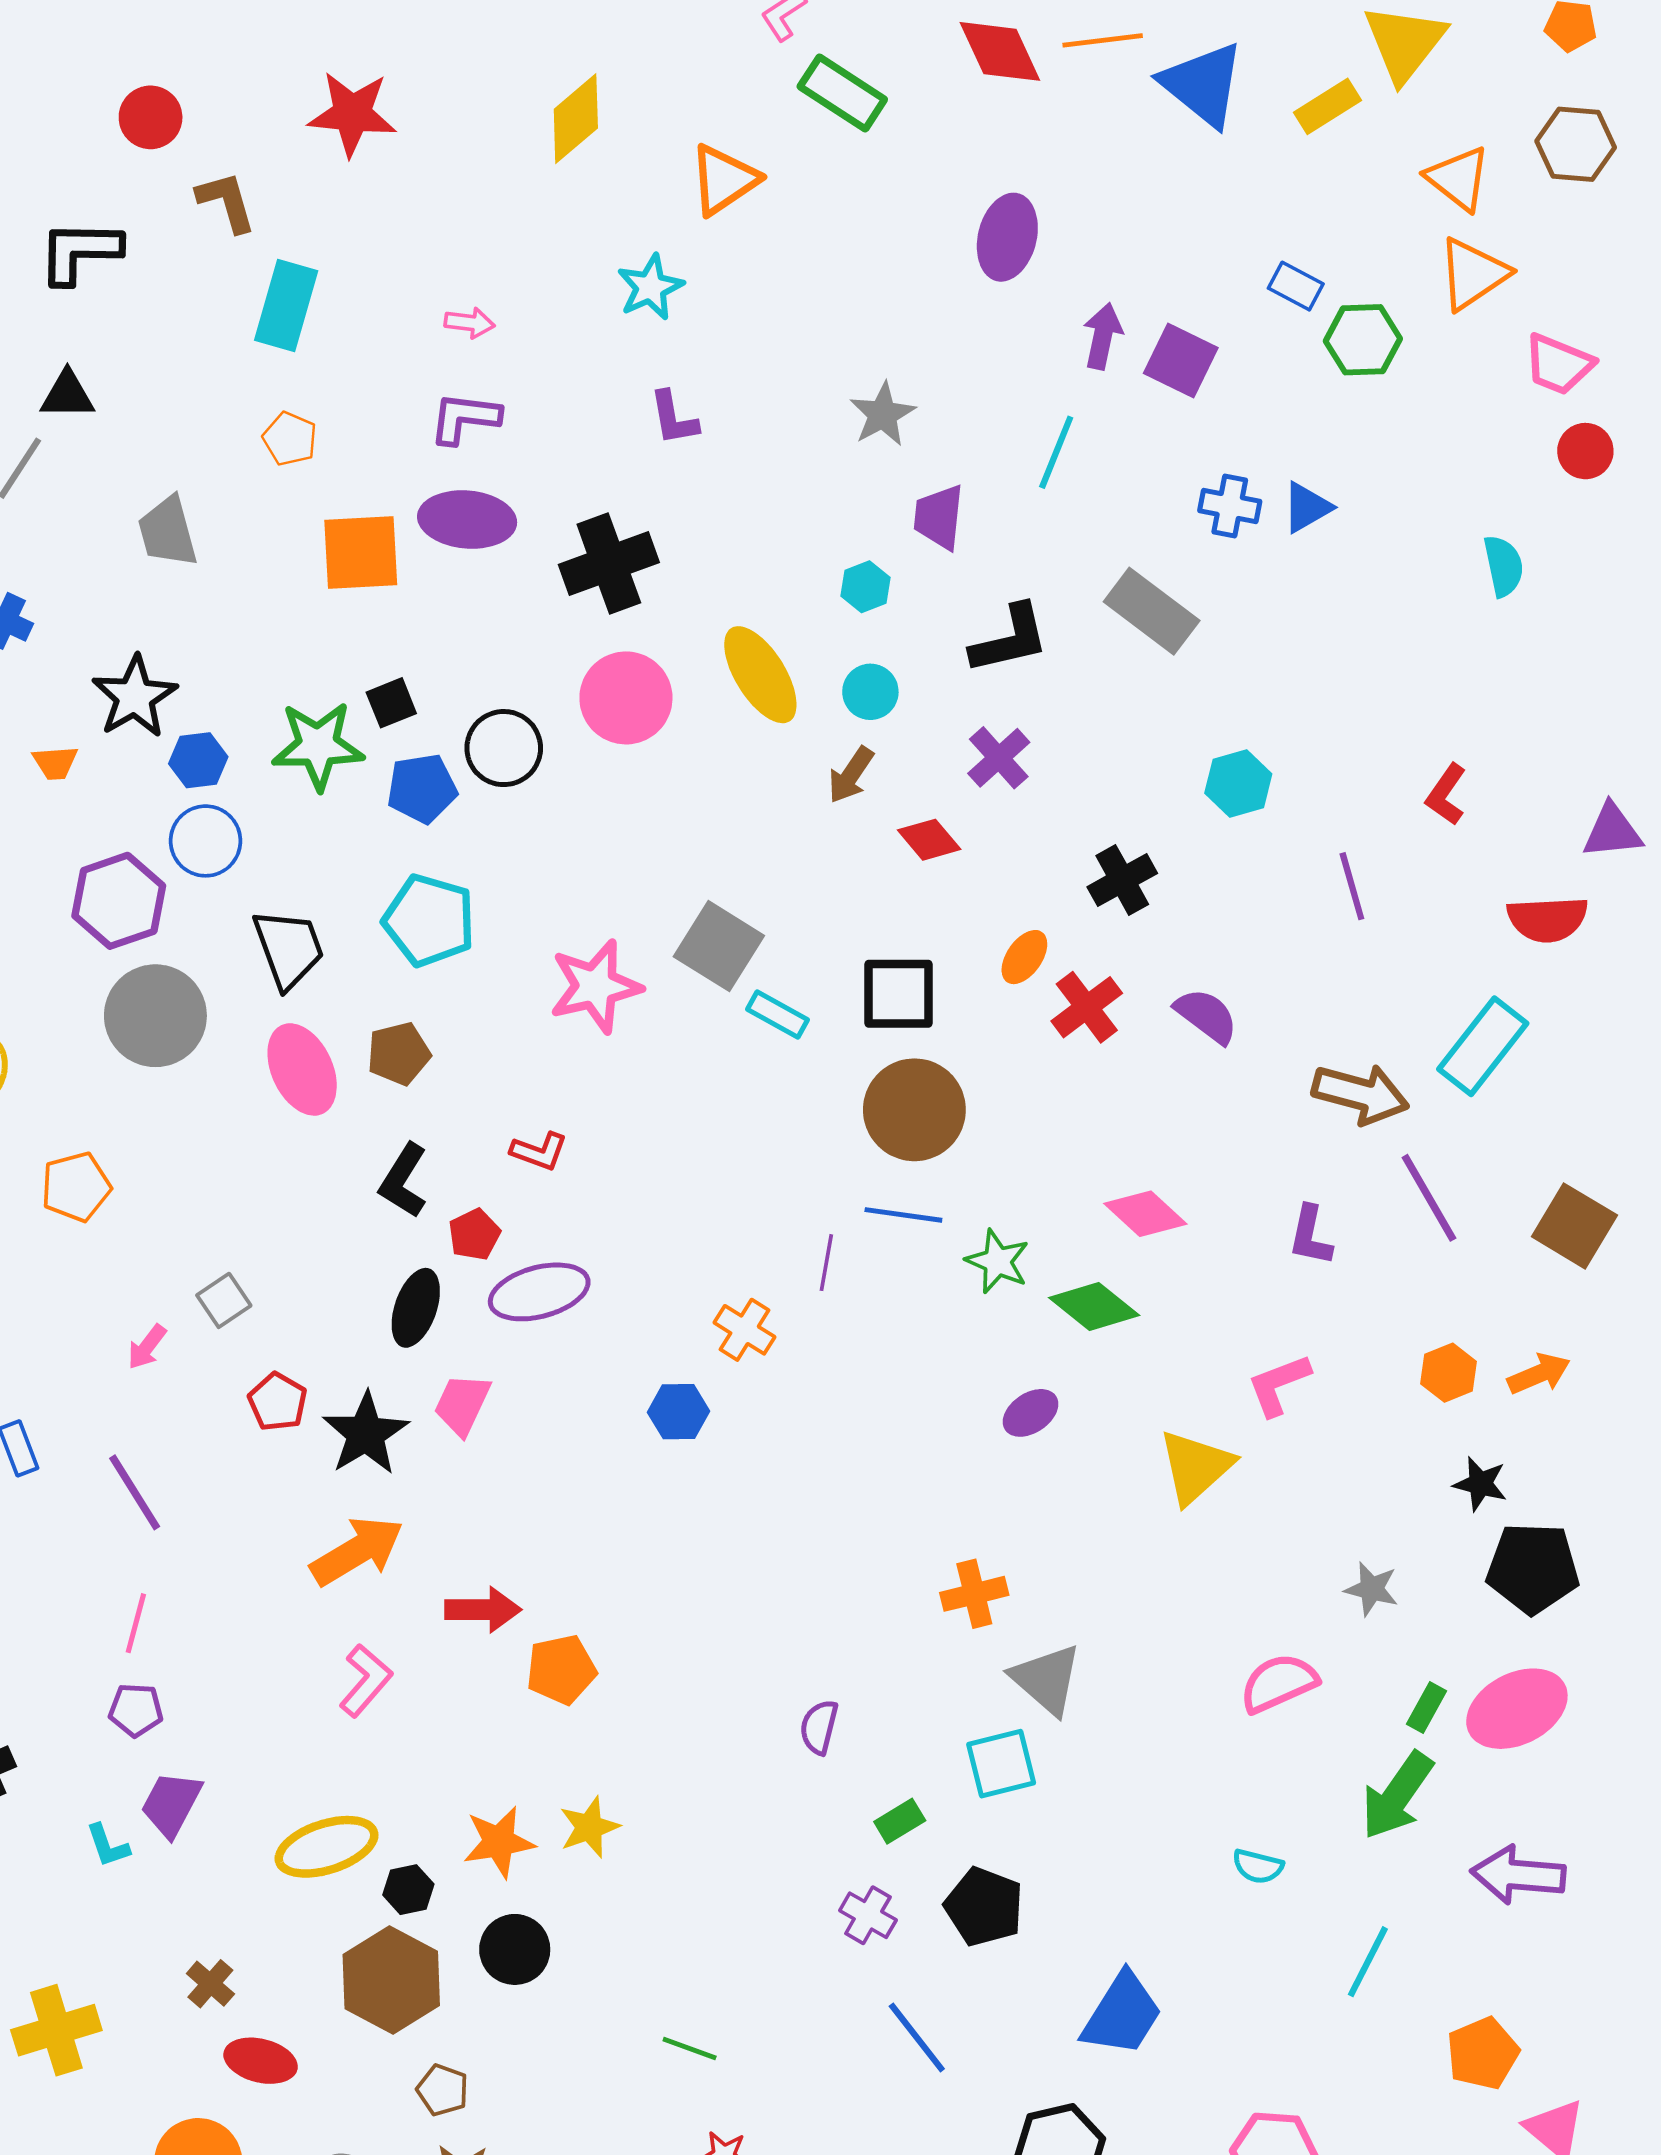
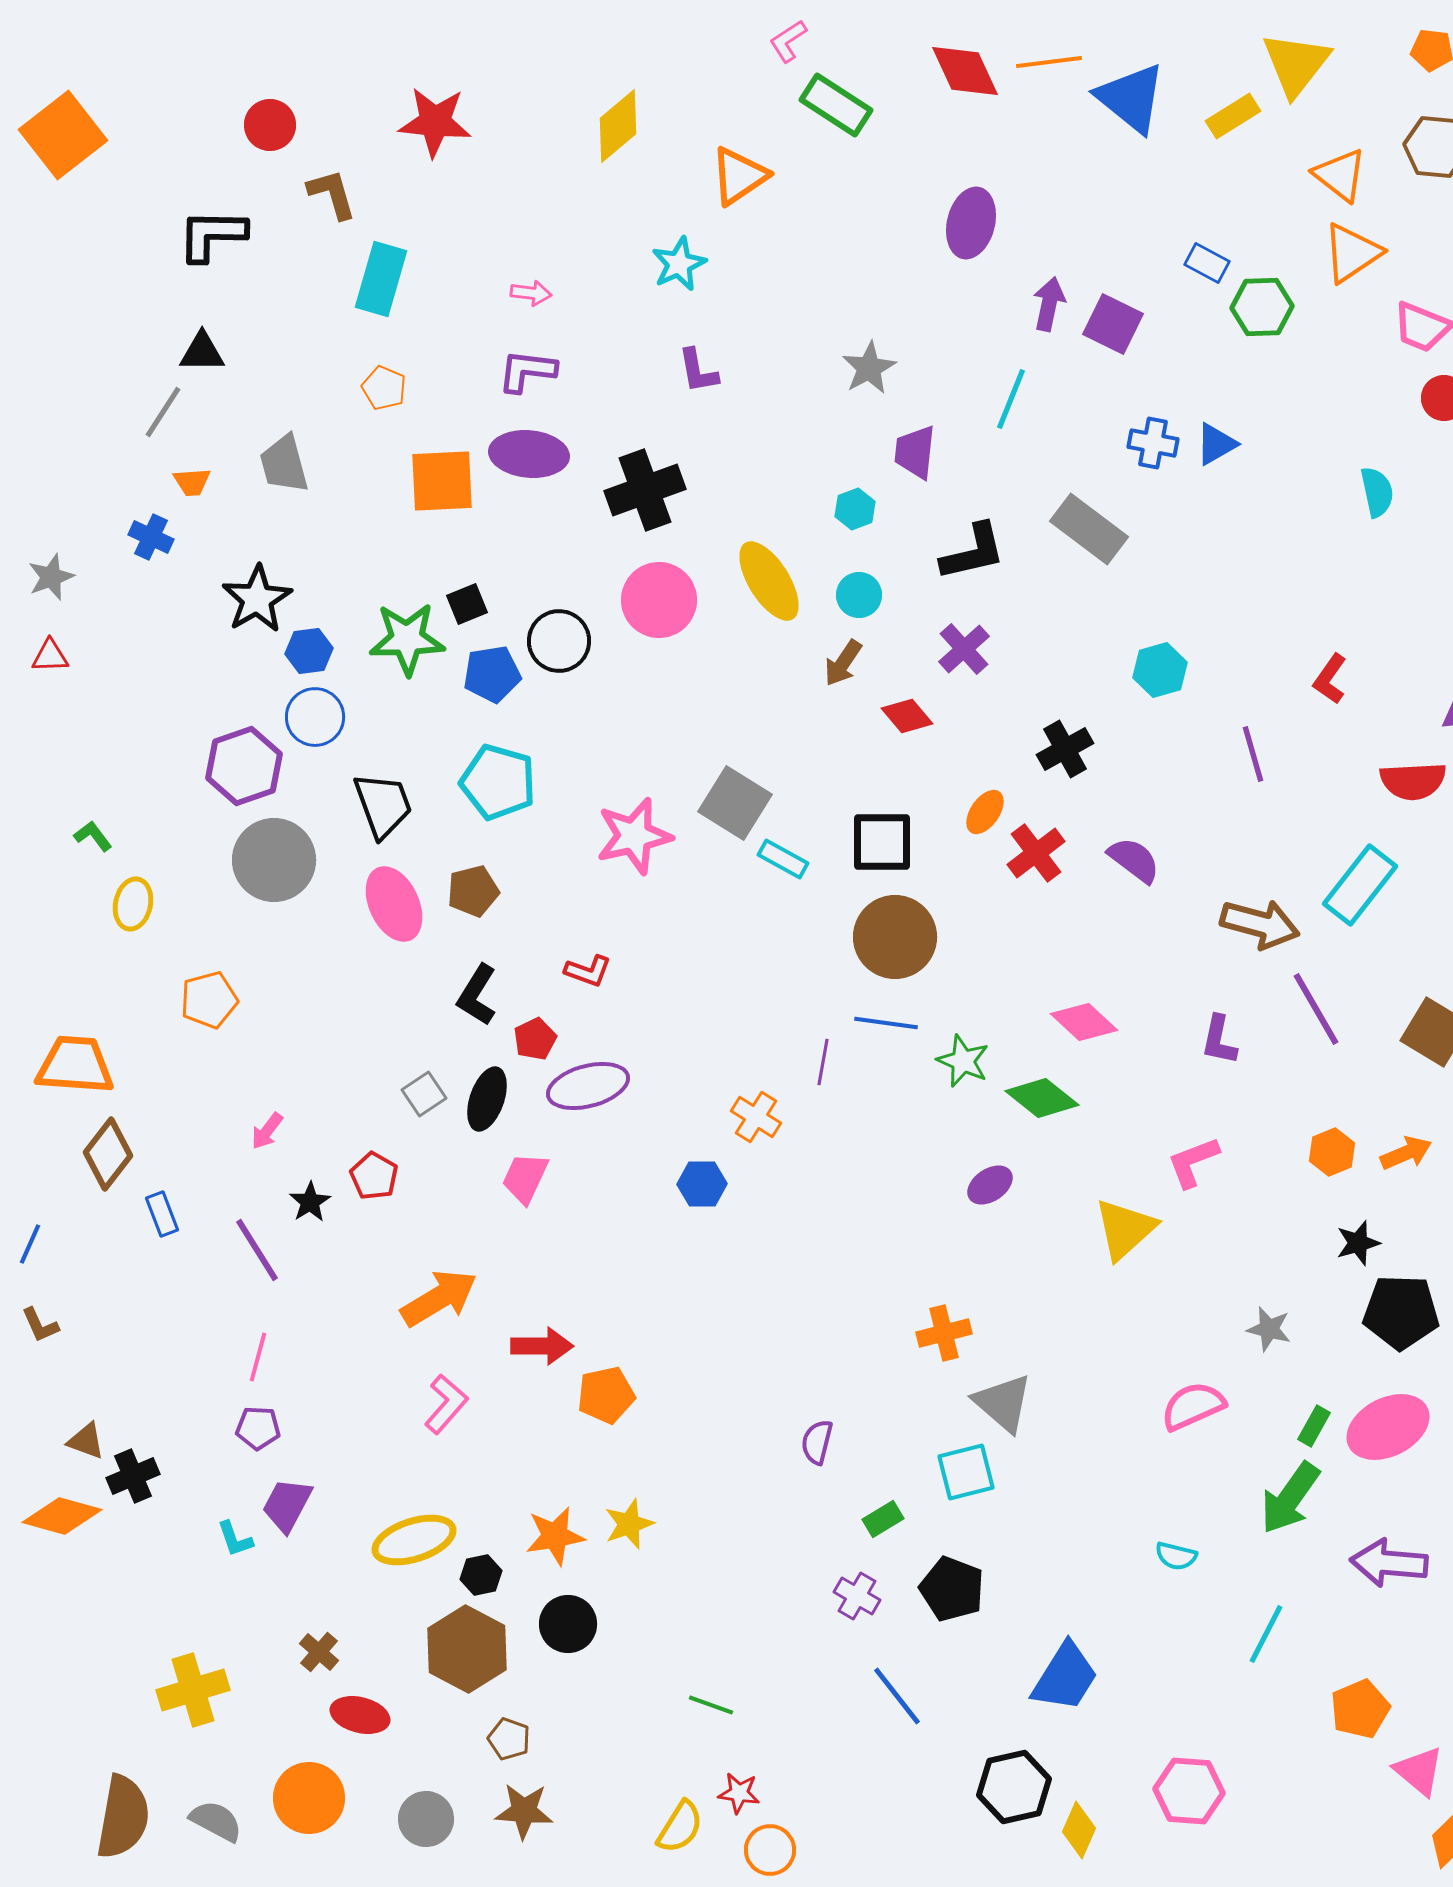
orange trapezoid: (55, 763) -> (192, 482), moved
gray square: (224, 1300) -> (424, 1094), moved
black star: (366, 1434) -> (310, 1202), moved, size x0.6
black star: (1480, 1484) -> (1358, 1243), turned -30

